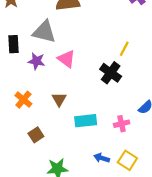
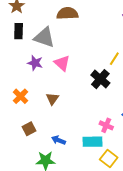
black rectangle: (13, 44) -> (19, 31), moved
cyan rectangle: (86, 121) -> (92, 142), moved
pink cross: (122, 124) -> (106, 125), turned 32
blue arrow: (102, 158) -> (58, 140), moved

